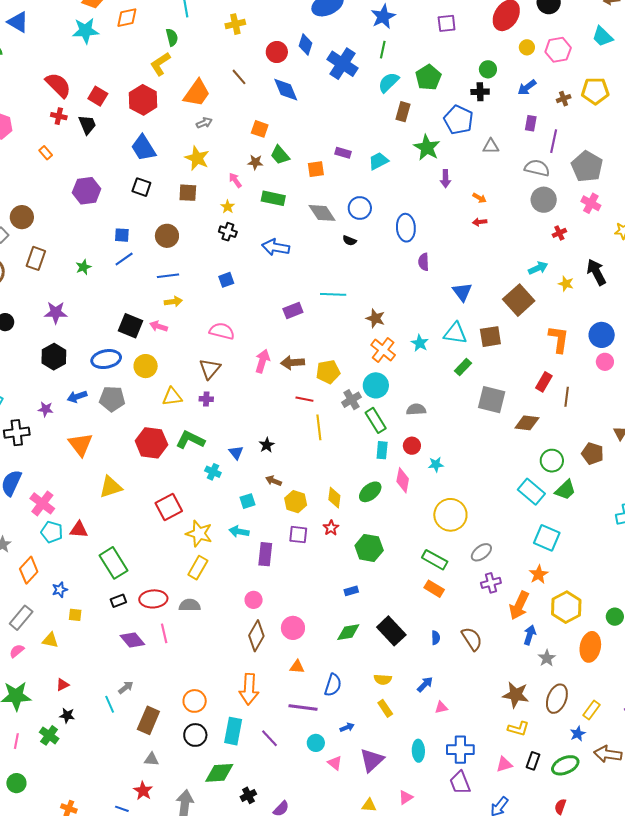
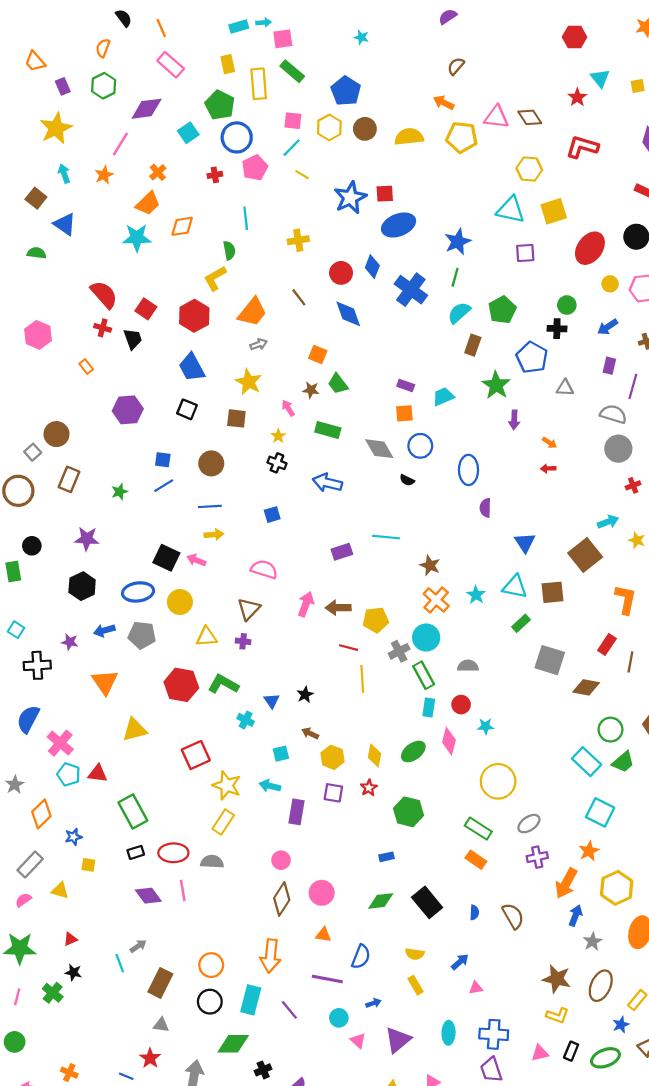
orange square: (316, 169) -> (404, 413), moved

